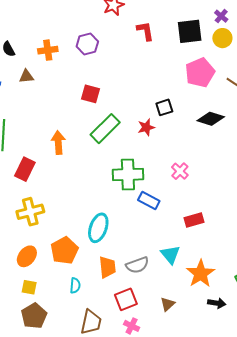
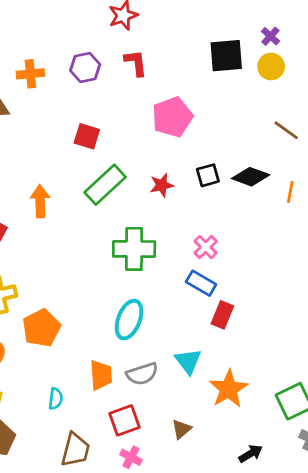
red L-shape: (145, 31) -> (136, 63), moved
pink pentagon: (200, 73) -> (172, 117), moved
black square: (164, 107) -> (208, 175), moved
blue rectangle: (149, 200) -> (201, 283), moved
red rectangle: (194, 220) -> (222, 315), turned -54
cyan ellipse: (98, 228) -> (129, 320), moved
orange pentagon: (64, 250) -> (41, 328), moved
black arrow: (217, 303) -> (251, 454), moved, turned -42

